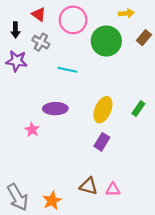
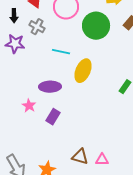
yellow ellipse: (103, 110) -> (83, 71), moved
purple rectangle: (102, 142) -> (53, 117), moved

